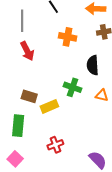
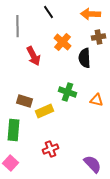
orange cross: (68, 37) -> (62, 42), turned 30
red arrow: (27, 51) -> (34, 56), moved
black semicircle: (93, 65) -> (84, 58), moved

